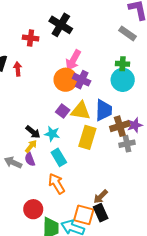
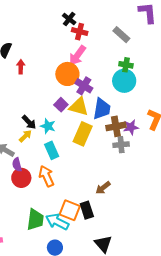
black cross: (61, 25) -> (69, 19), size x0.6
gray rectangle: (128, 33) -> (121, 35), moved
red cross: (31, 38) -> (80, 32), moved
red arrow: (18, 69) -> (21, 67), moved
purple cross: (82, 80) -> (84, 86), moved
purple semicircle: (30, 159) -> (17, 165), moved
brown arrow: (101, 197) -> (103, 188), moved
red circle: (33, 209) -> (21, 178), moved

